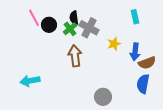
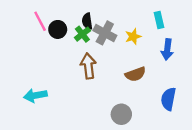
yellow star: (114, 44) -> (133, 37), moved
blue arrow: (135, 52) -> (167, 49), moved
brown semicircle: (147, 63) -> (135, 74), moved

